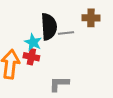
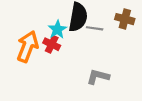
gray L-shape: (59, 84) -> (98, 77), moved

